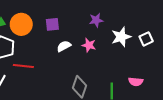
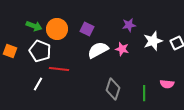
purple square: (52, 24) -> (87, 29), turned 32
white semicircle: (64, 46) -> (98, 50), size x1.5

